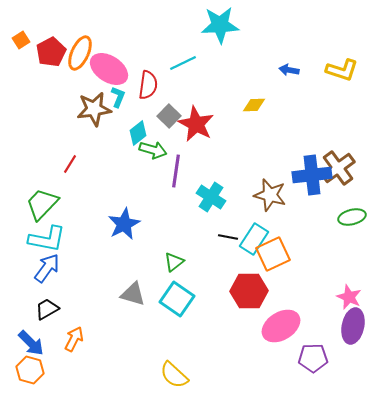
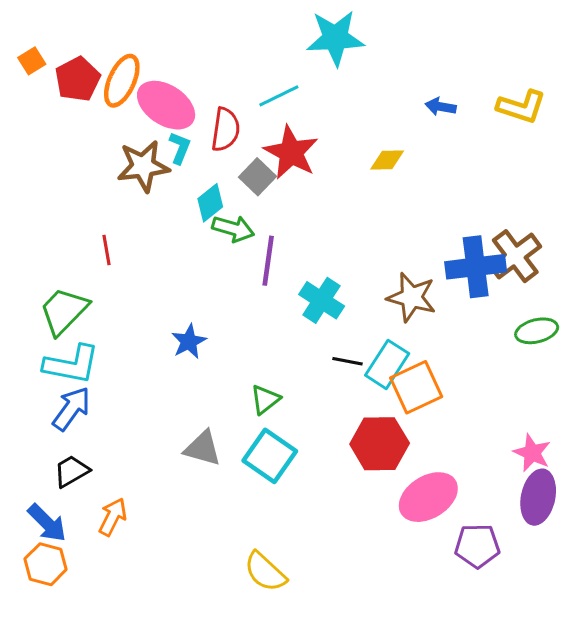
red star: (196, 124) -> (291, 152), moved
red line: (70, 164) -> (107, 250), turned -42
blue star: (124, 224) -> (189, 342), size x0.7

